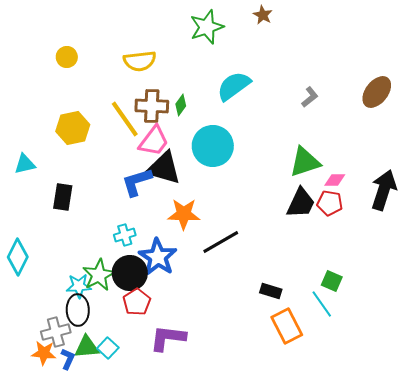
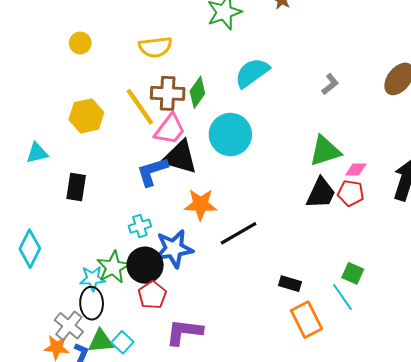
green diamond: (181, 105) -> (197, 92), size x1.4
blue star: (158, 257) -> (174, 249), turned 30
gray cross: (56, 332) -> (69, 326), turned -36

